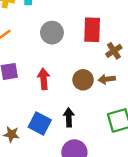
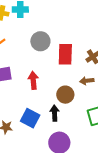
red rectangle: (92, 30) -> (65, 54), moved
brown circle: (83, 80) -> (65, 95), moved

